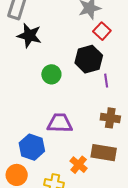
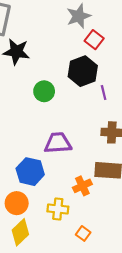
orange cross: (79, 165) -> (82, 186), turned 30

